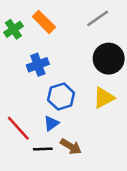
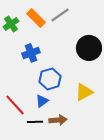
gray line: (98, 18) -> (60, 15), moved
yellow triangle: (104, 98) -> (84, 92), moved
brown arrow: (71, 147) -> (58, 120), turned -36

